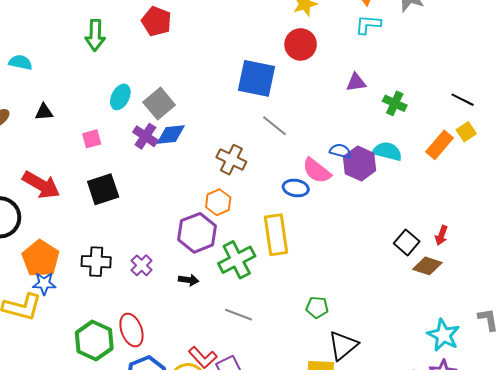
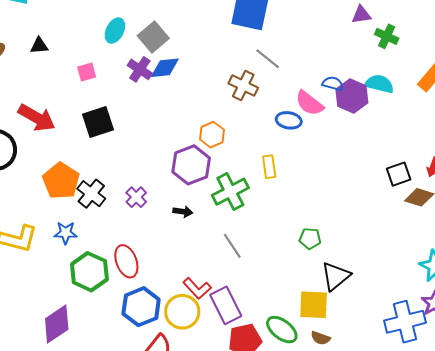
purple triangle: (356, 82) -> (361, 15), moved
brown cross: (231, 160) -> (243, 86), moved
yellow rectangle: (276, 235) -> (269, 167), size x0.6
black square: (407, 242) -> (399, 174), turned 30
orange pentagon: (41, 258) -> (61, 181), moved
black cross: (96, 262) -> (91, 194), turned 36
blue star: (44, 283) -> (66, 233), moved
gray line: (238, 315) -> (232, 246), turned 36

